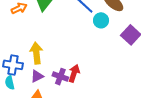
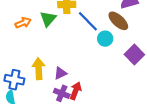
purple triangle: (37, 76) -> (60, 73), moved

